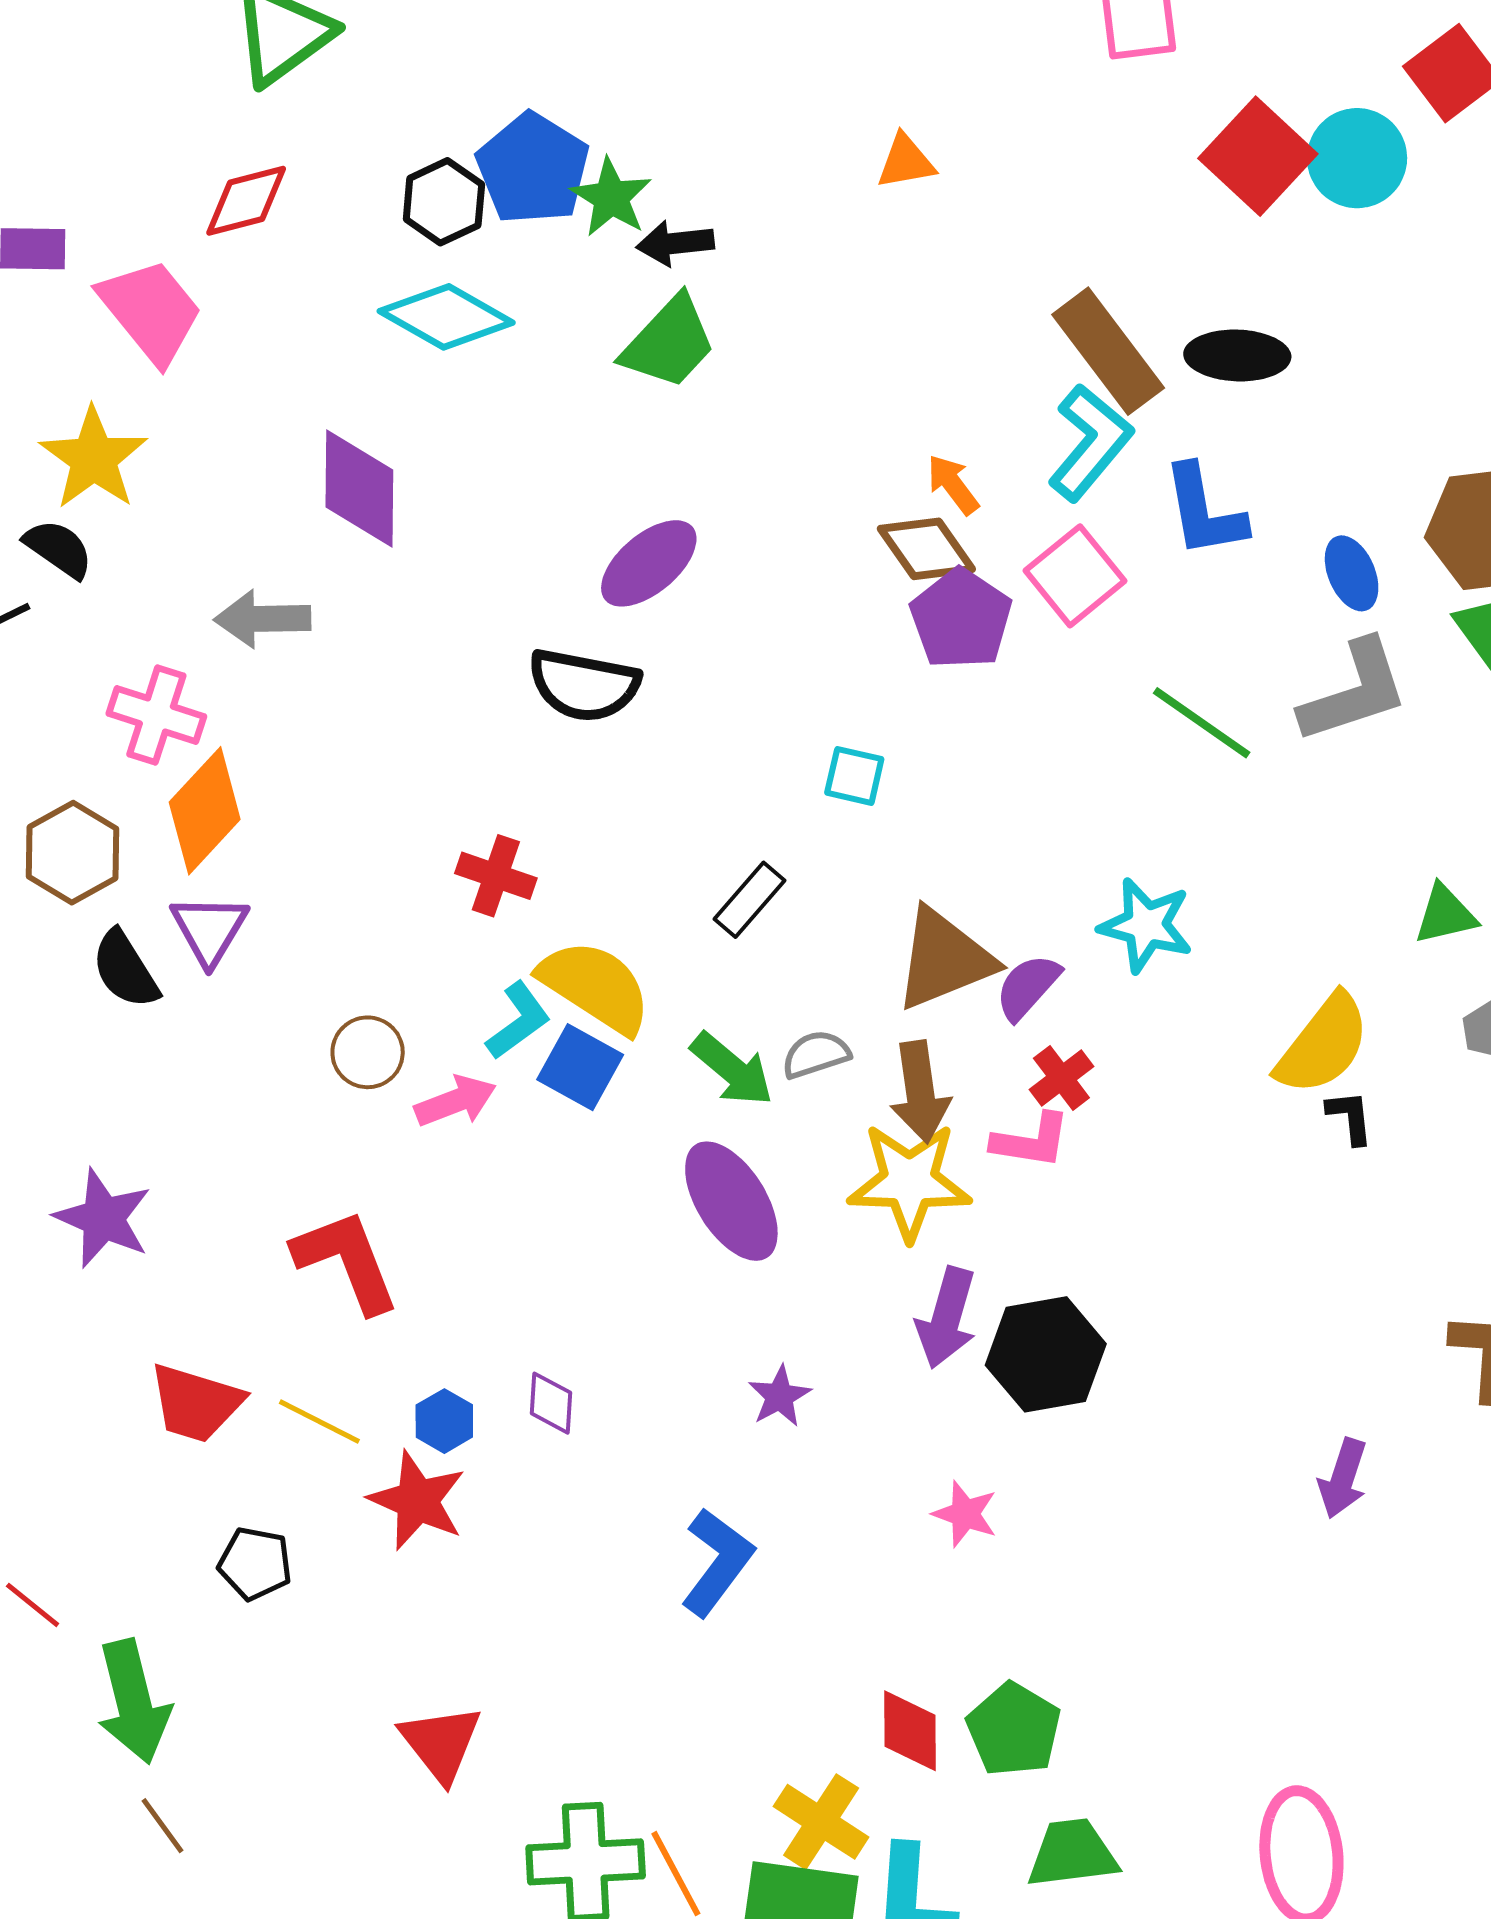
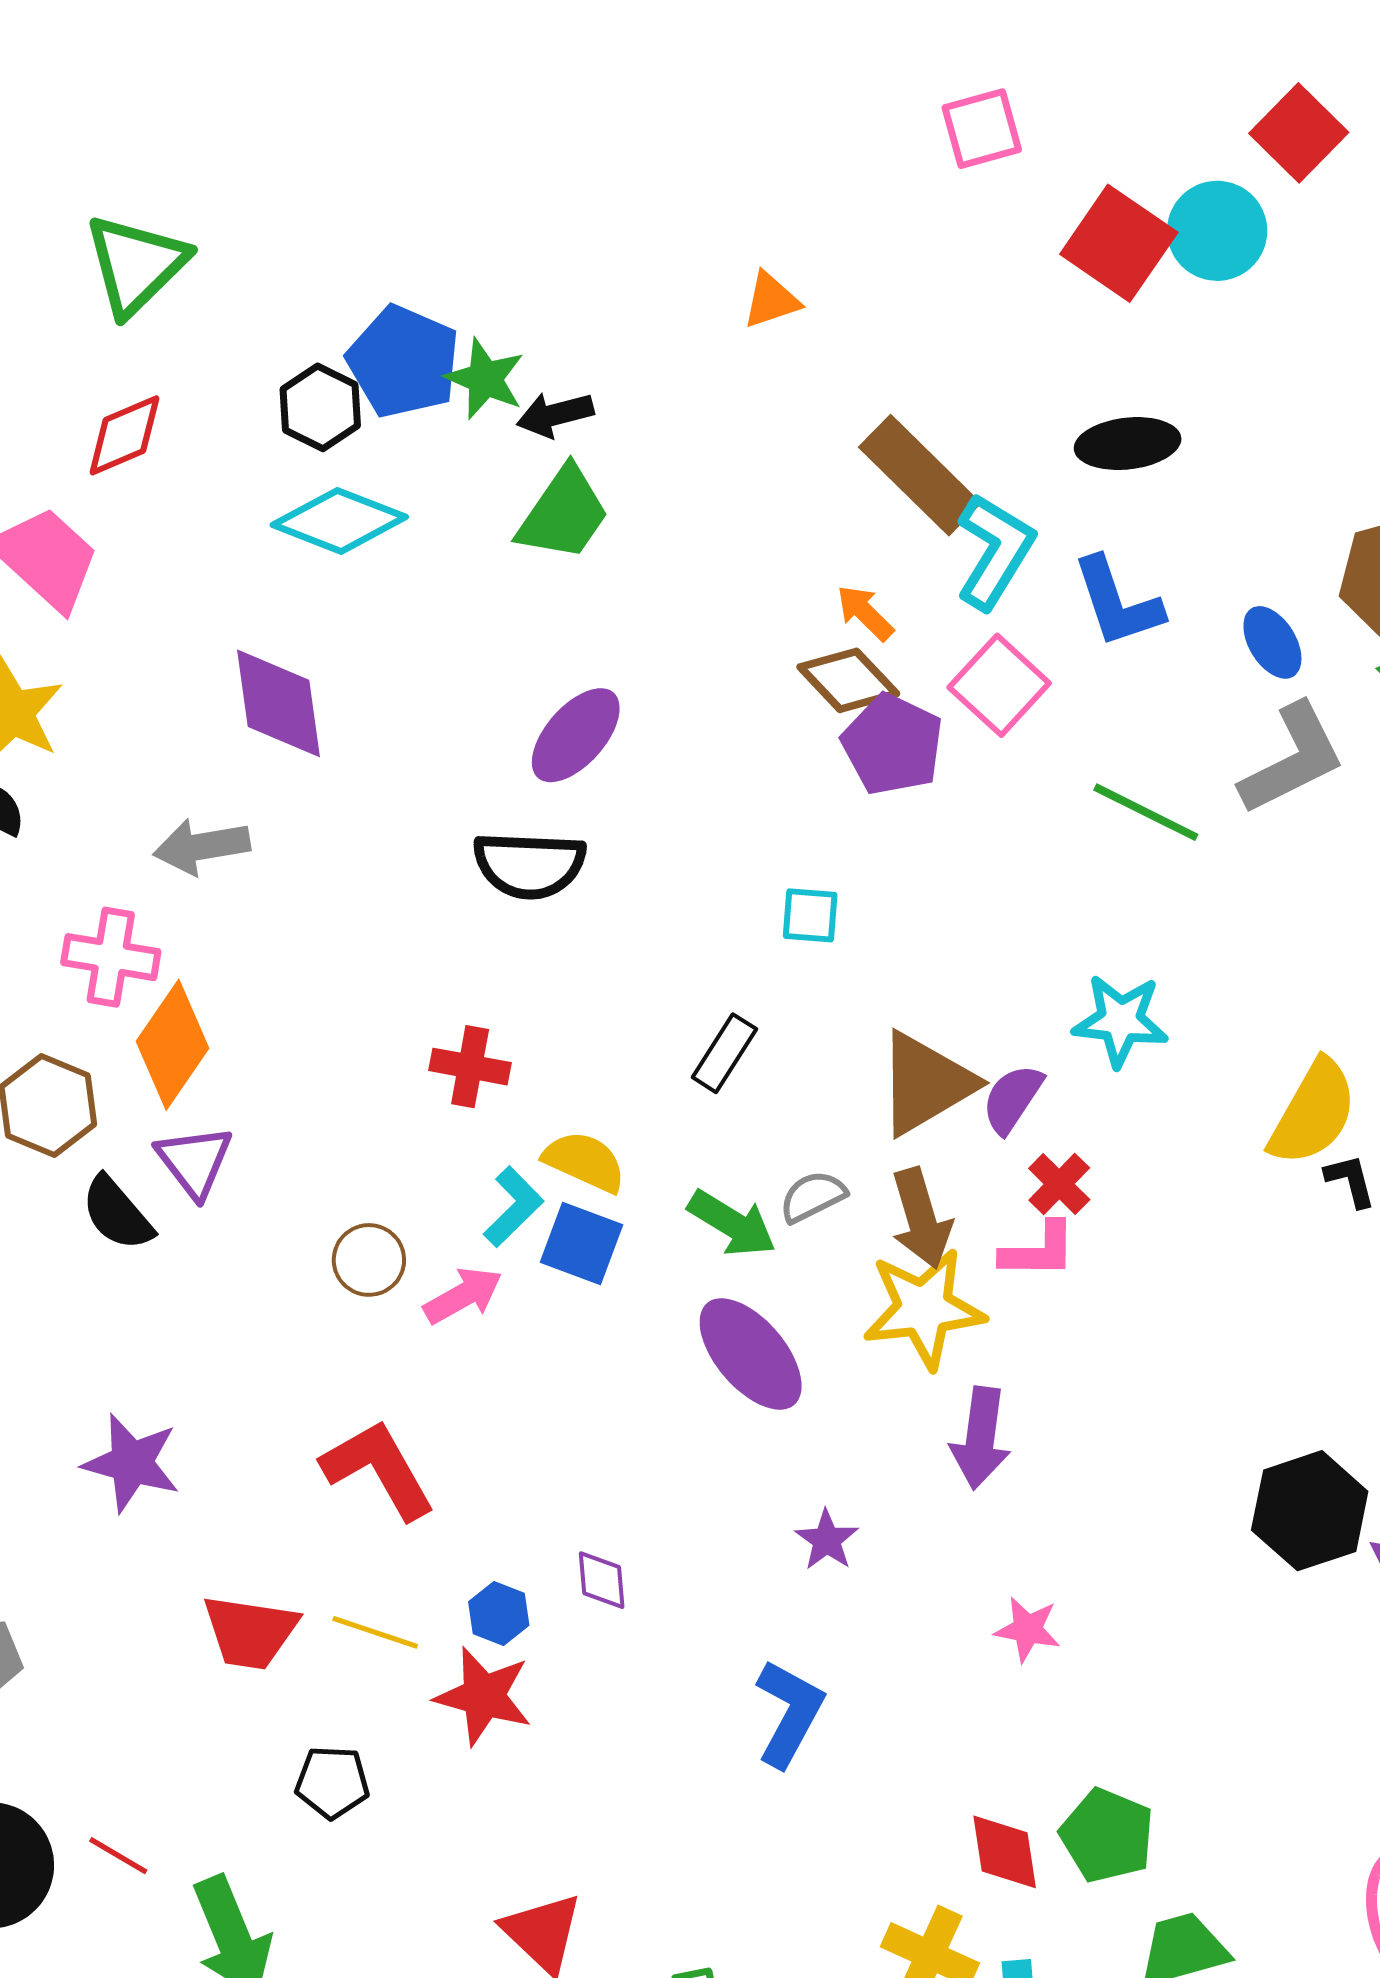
brown rectangle: (1108, 351) -> (920, 475), moved
yellow semicircle: (595, 986) -> (585, 1162), size x0.7
black hexagon: (1046, 1354) -> (1310, 1511), moved

